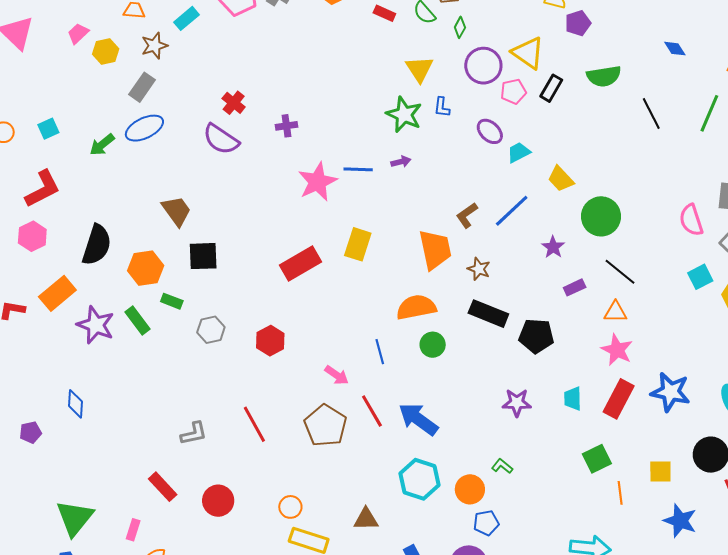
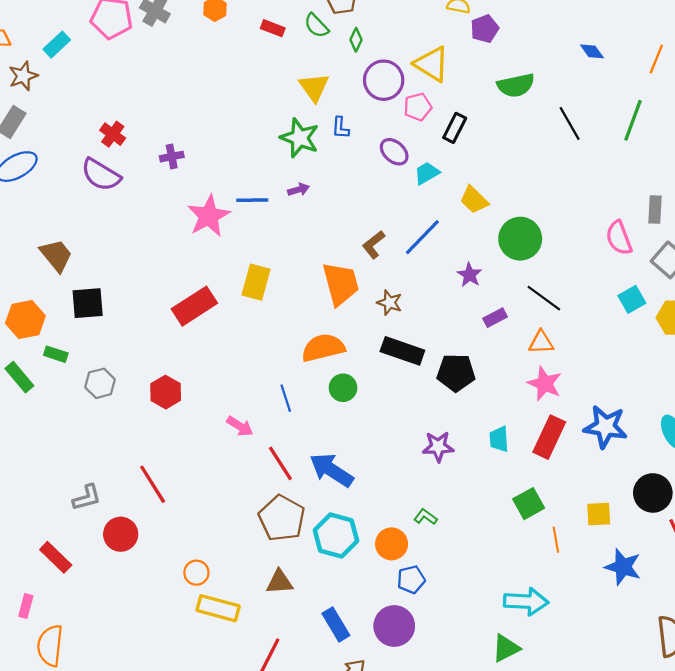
black rectangle: (551, 88) -> (455, 128), moved
brown pentagon: (325, 426) -> (282, 518), moved
red circle: (218, 501) -> (121, 534), moved

